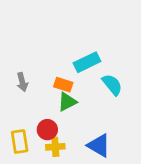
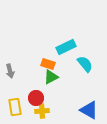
gray arrow: (22, 82) -> (10, 71), moved
blue triangle: (99, 145) -> (89, 110), moved

